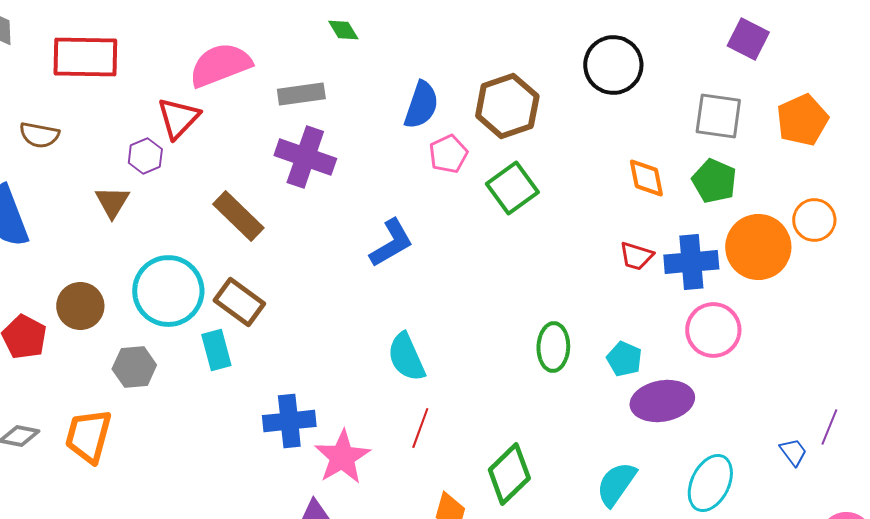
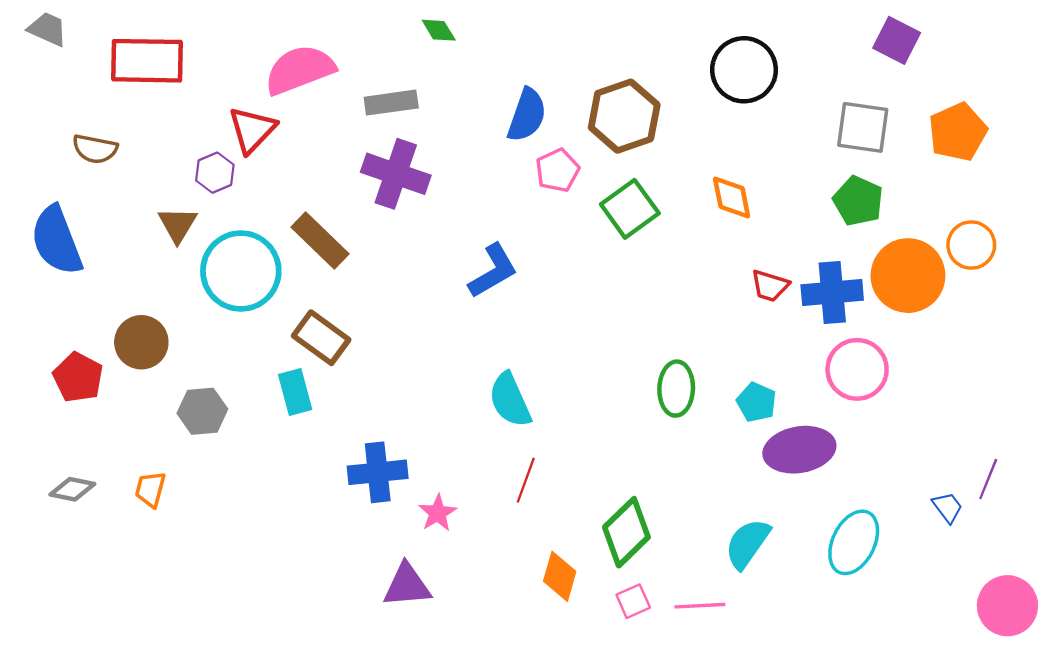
orange diamond: (646, 178) -> (732, 198), moved
cyan circle: (168, 291) -> (241, 271), moved
orange trapezoid: (88, 436) -> (150, 489), size x0.6
pink star: (342, 457) -> (438, 513), size x0.6

